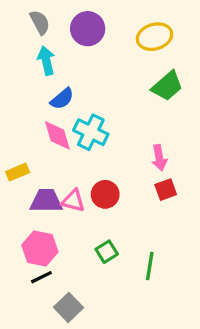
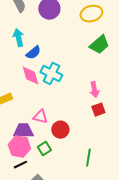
cyan arrow: (46, 61) -> (18, 38), moved
red circle: (105, 194) -> (60, 130), moved
purple trapezoid: (46, 201) -> (23, 131), moved
green square: (107, 252) -> (44, 149), moved

